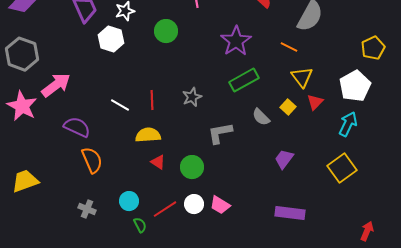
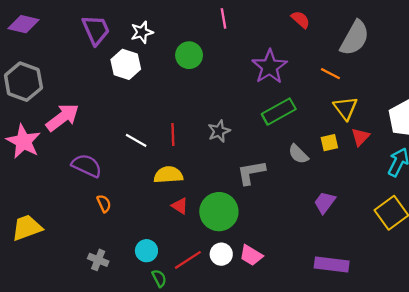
yellow square: (288, 107) -> (329, 143), turned 35
orange semicircle: (92, 160) -> (104, 204), size x0.6
green circle: (192, 167) -> (219, 212), size x1.4

